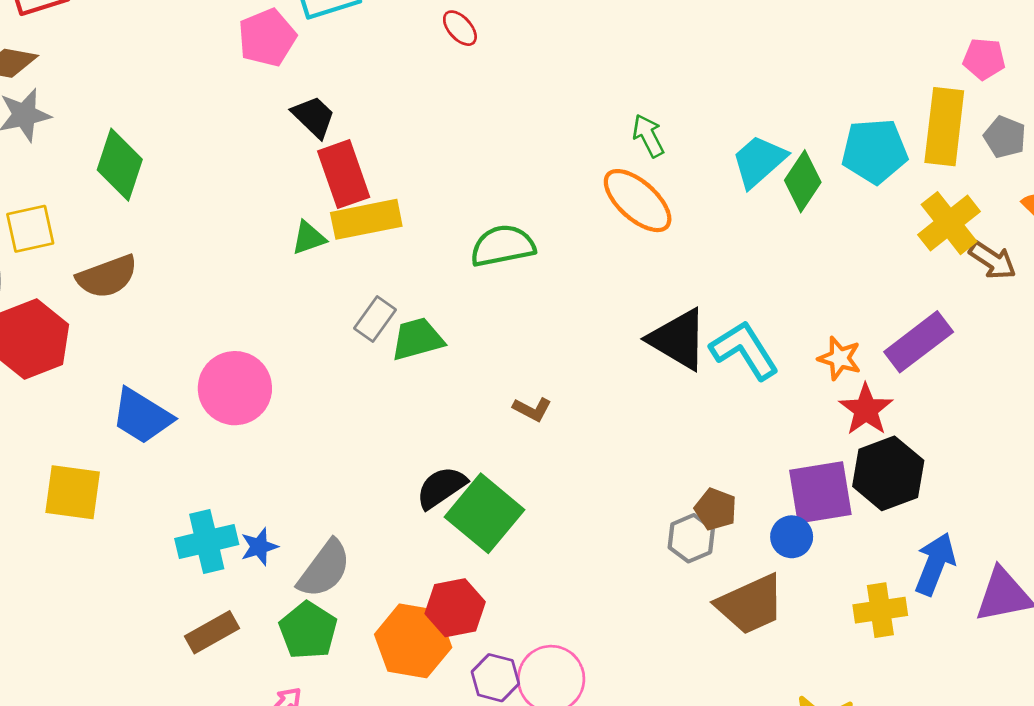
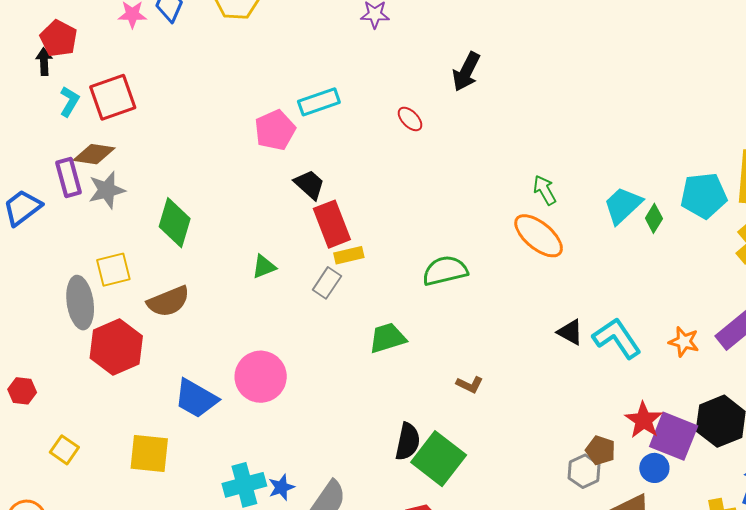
green diamond: (803, 181) -> (654, 218), size x0.7
yellow rectangle: (366, 219) -> (349, 255), size x0.6
green triangle: (309, 238) -> (264, 267), moved
gray rectangle: (375, 319) -> (327, 283), moved
black triangle: (678, 339) -> (570, 332), size x0.6
red star: (866, 410) -> (644, 420), moved
black semicircle: (441, 488) -> (408, 442), turned 138
purple square: (820, 492) -> (674, 436), turned 33

